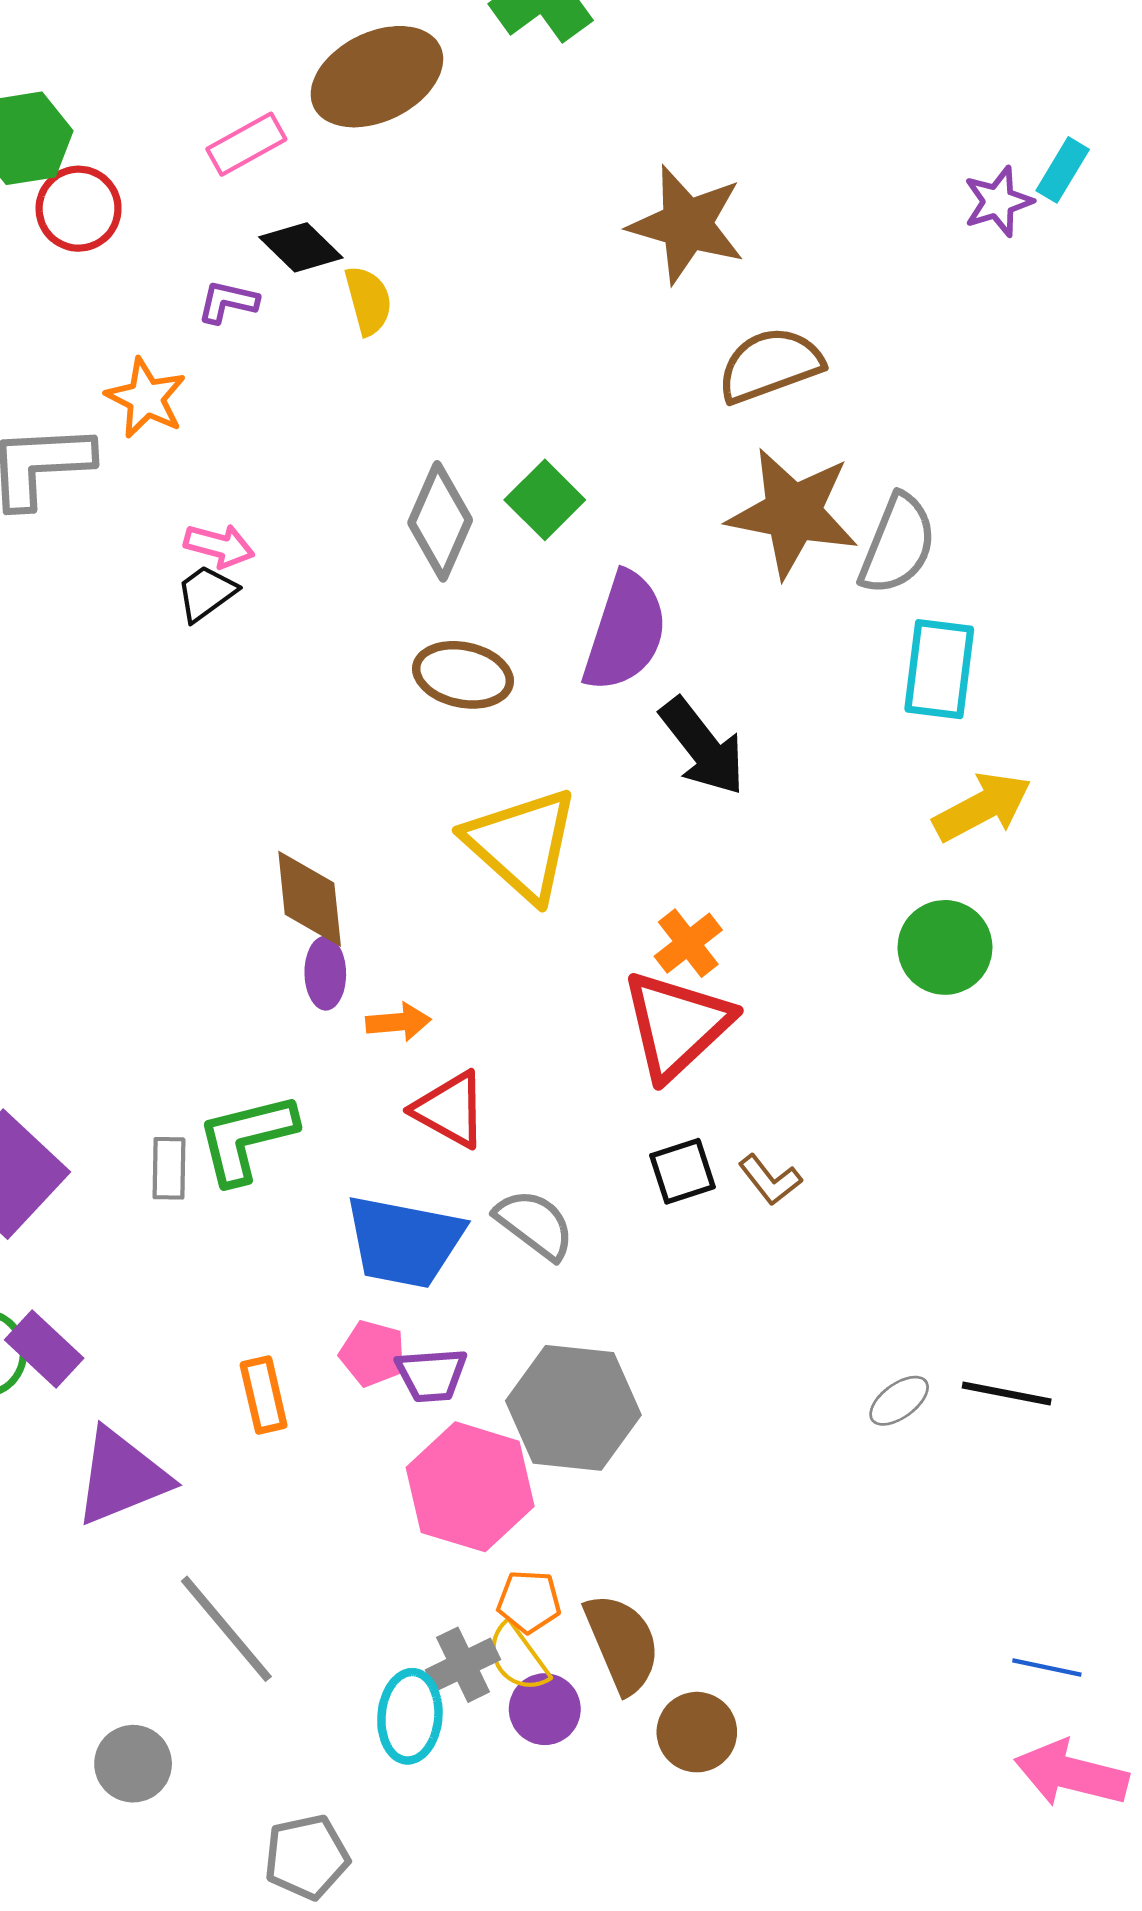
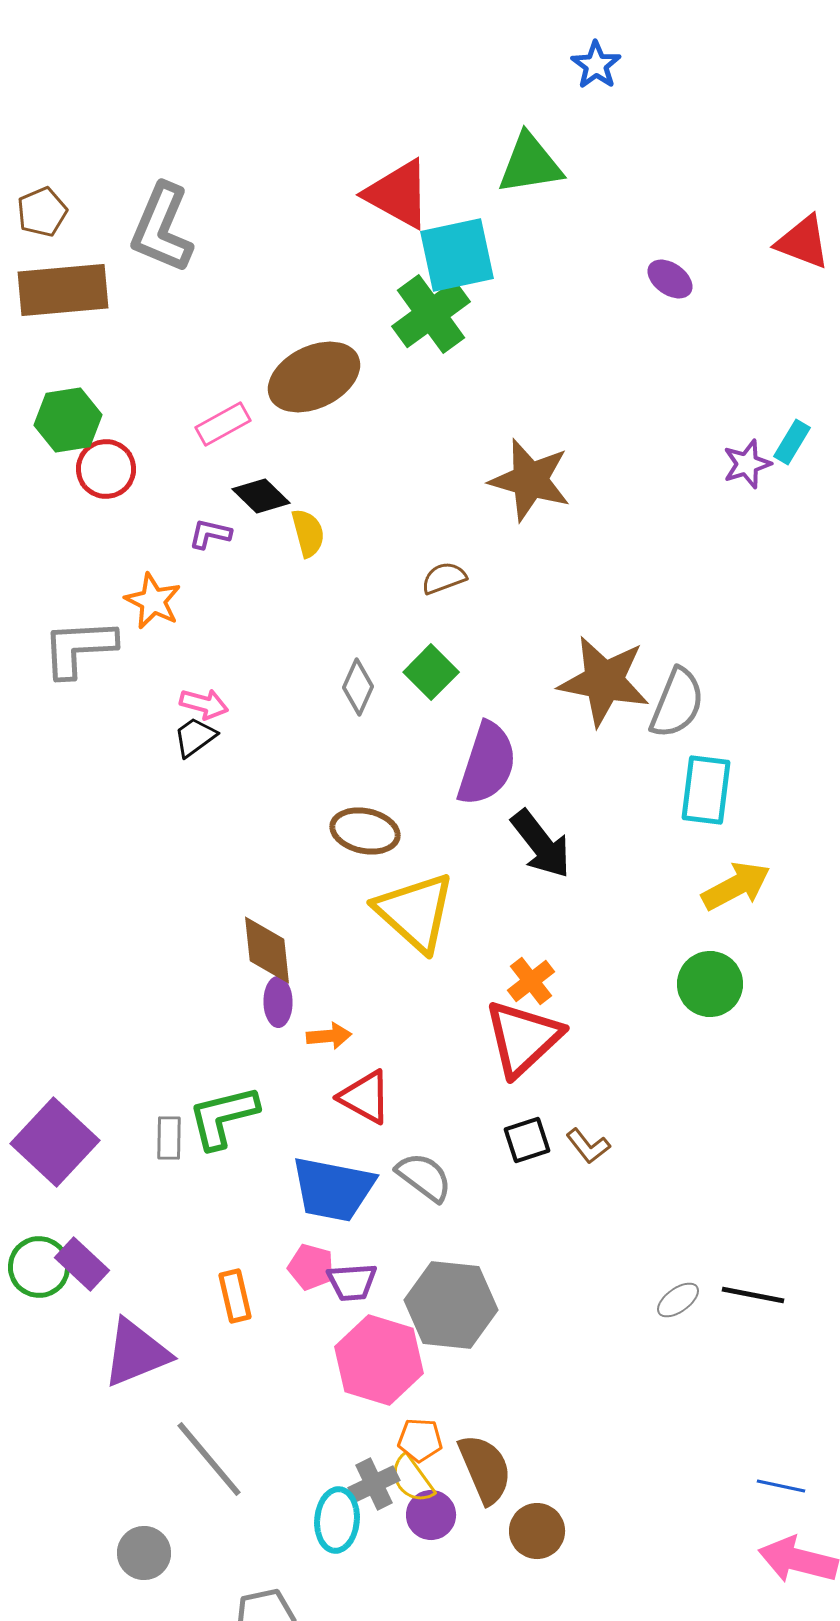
brown semicircle: (770, 365) -> (444, 578), moved, size x0.6
gray diamond: (440, 521) -> (358, 687), size x0.7
brown ellipse: (463, 675) -> (365, 831), moved

